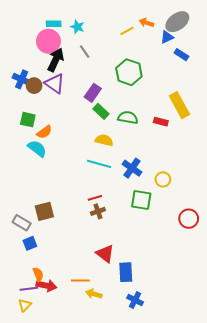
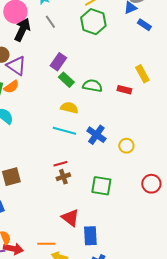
green hexagon: (129, 72) -> (93, 22), moved
purple triangle: (55, 84) -> (16, 66), moved
yellow rectangle: (179, 105) -> (142, 74), size x0.7
orange semicircle: (44, 132) -> (11, 87), moved
green square: (141, 200) -> (101, 186), moved

